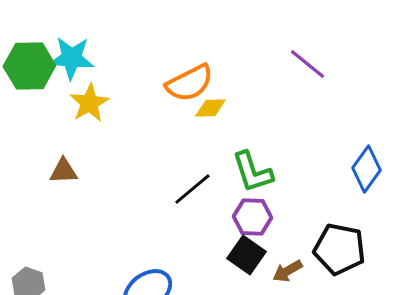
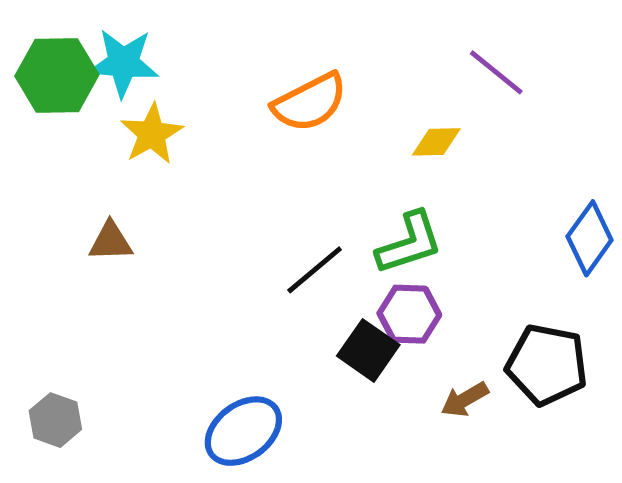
yellow diamond: (210, 108) -> (436, 142), moved
green L-shape: (252, 172) -> (409, 243), turned -90
black square: (246, 255) -> (368, 350), moved

